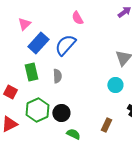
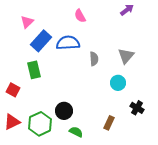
blue semicircle: (65, 45) -> (68, 43), turned 45
gray semicircle: (57, 76) -> (94, 59), moved
green hexagon: (37, 110) -> (40, 124), moved

